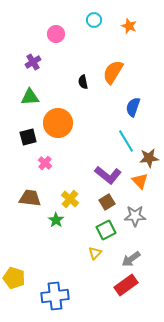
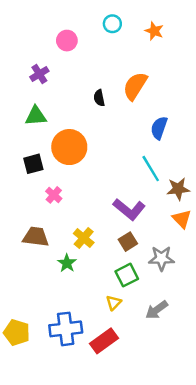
orange triangle: (140, 181) -> (182, 219), moved
red rectangle: (126, 285) -> (104, 341), moved
blue cross: (55, 296) -> (66, 329), moved

